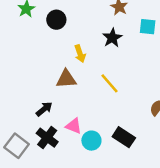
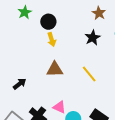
yellow arrow: (80, 54) -> (52, 39), moved
black arrow: (44, 109) -> (20, 84), moved

